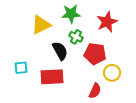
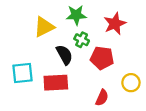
cyan square: (21, 68) -> (23, 73), size x1.5
yellow circle: (112, 73) -> (131, 83), moved

